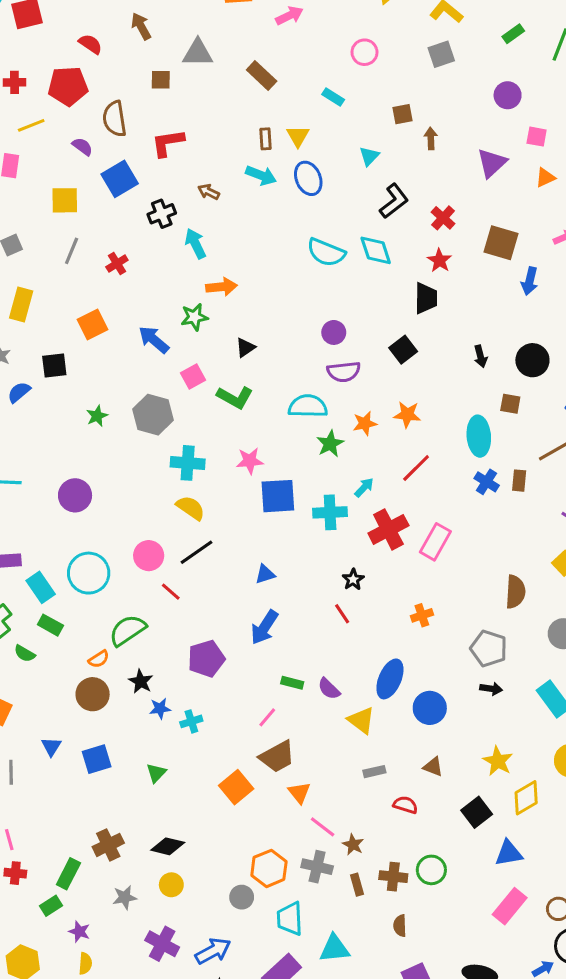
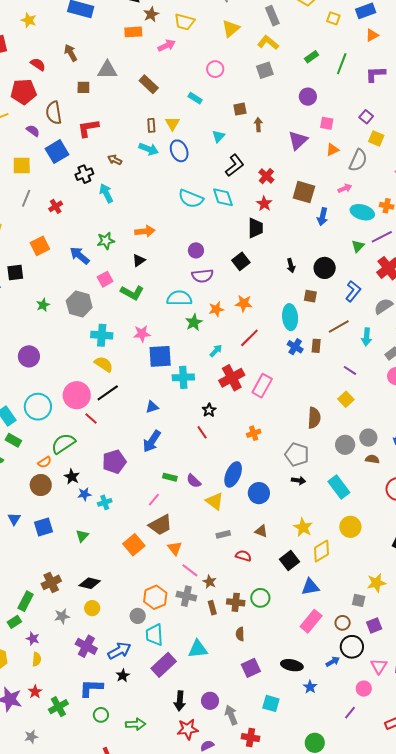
orange arrow: (222, 287) -> (145, 231), moved
cyan cross: (330, 512) -> (183, 377), moved
pink circle: (149, 556) -> (77, 395), size x1.4
cyan trapezoid: (290, 919) -> (154, 635), moved

